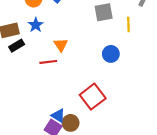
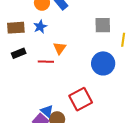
black rectangle: (17, 46) -> (19, 53), moved
blue circle: (111, 54) -> (103, 63), size x1.5

